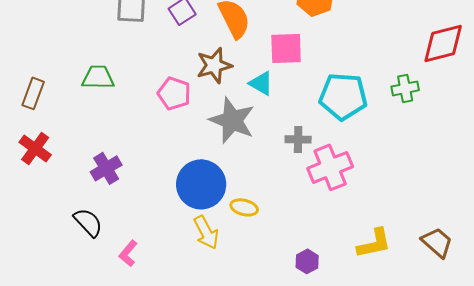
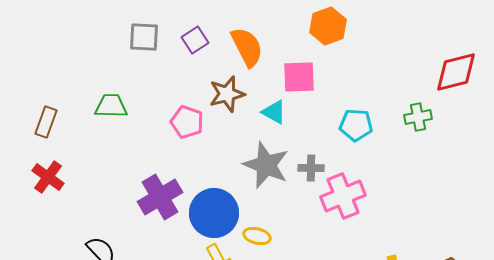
cyan pentagon: (343, 96) -> (356, 125), size x0.7
gray star: (232, 120) -> (266, 165), moved
purple cross: (106, 168) -> (160, 197), moved, size x1.4

